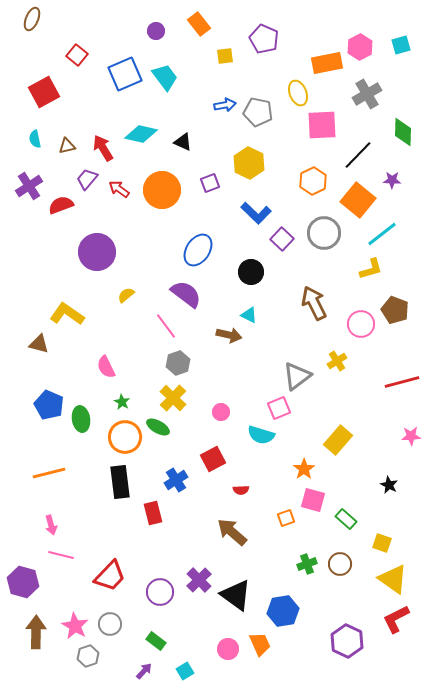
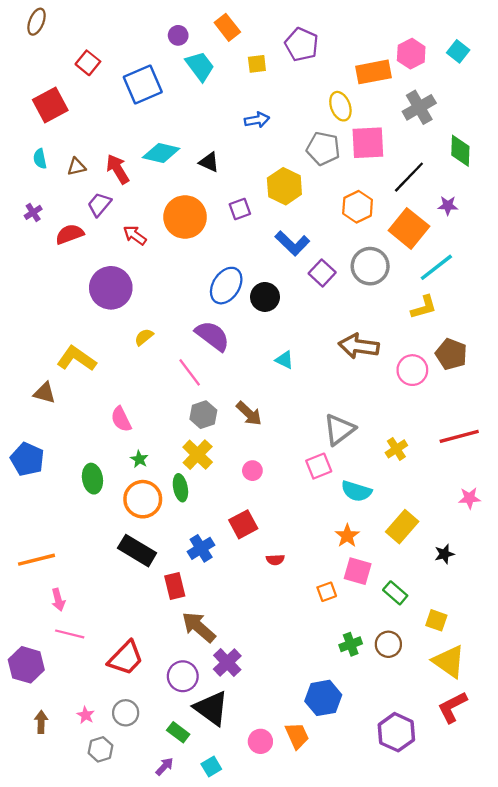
cyan square: (401, 45) -> (458, 51), turned -36
cyan trapezoid: (165, 77) -> (200, 66), moved
gray pentagon: (258, 112) -> (323, 148), moved
purple cross: (29, 186) -> (33, 212), size x0.6
red arrow: (119, 189) -> (135, 235), moved
black circle: (251, 272) -> (265, 297), moved
brown arrow: (314, 303) -> (359, 346), turned -56
brown arrow: (229, 335) -> (249, 413), moved, turned 30
yellow cross: (337, 361) -> (396, 449), moved
blue pentagon: (49, 405) -> (27, 459), moved
green ellipse: (158, 427) -> (180, 488), turned 50
cyan semicircle: (261, 435) -> (356, 491), moved
yellow rectangle: (338, 440) -> (402, 527), moved
orange line: (49, 473) -> (37, 560), moved
black rectangle: (120, 482) -> (137, 551), turned -52
black star: (389, 485) -> (444, 554), turned 30
brown arrow: (232, 532) -> (199, 627), moved
black triangle: (236, 595) -> (211, 708), moved
pink star: (75, 626) -> (86, 715), size x0.6
brown arrow: (36, 632) -> (41, 722), size x0.6

